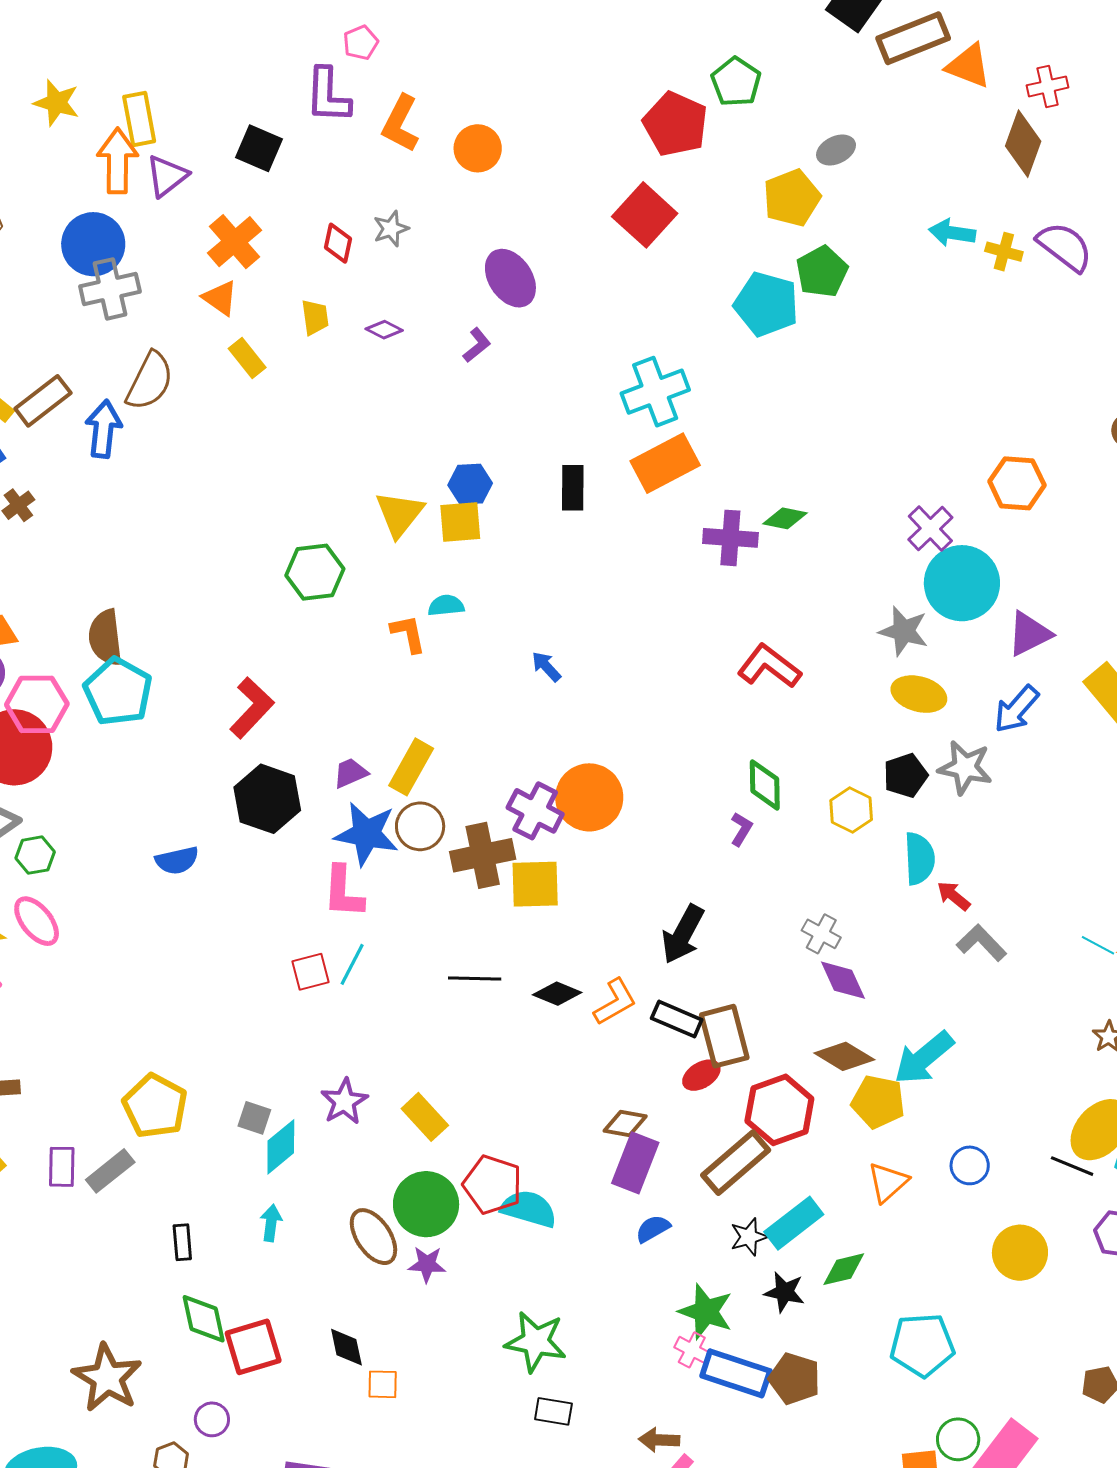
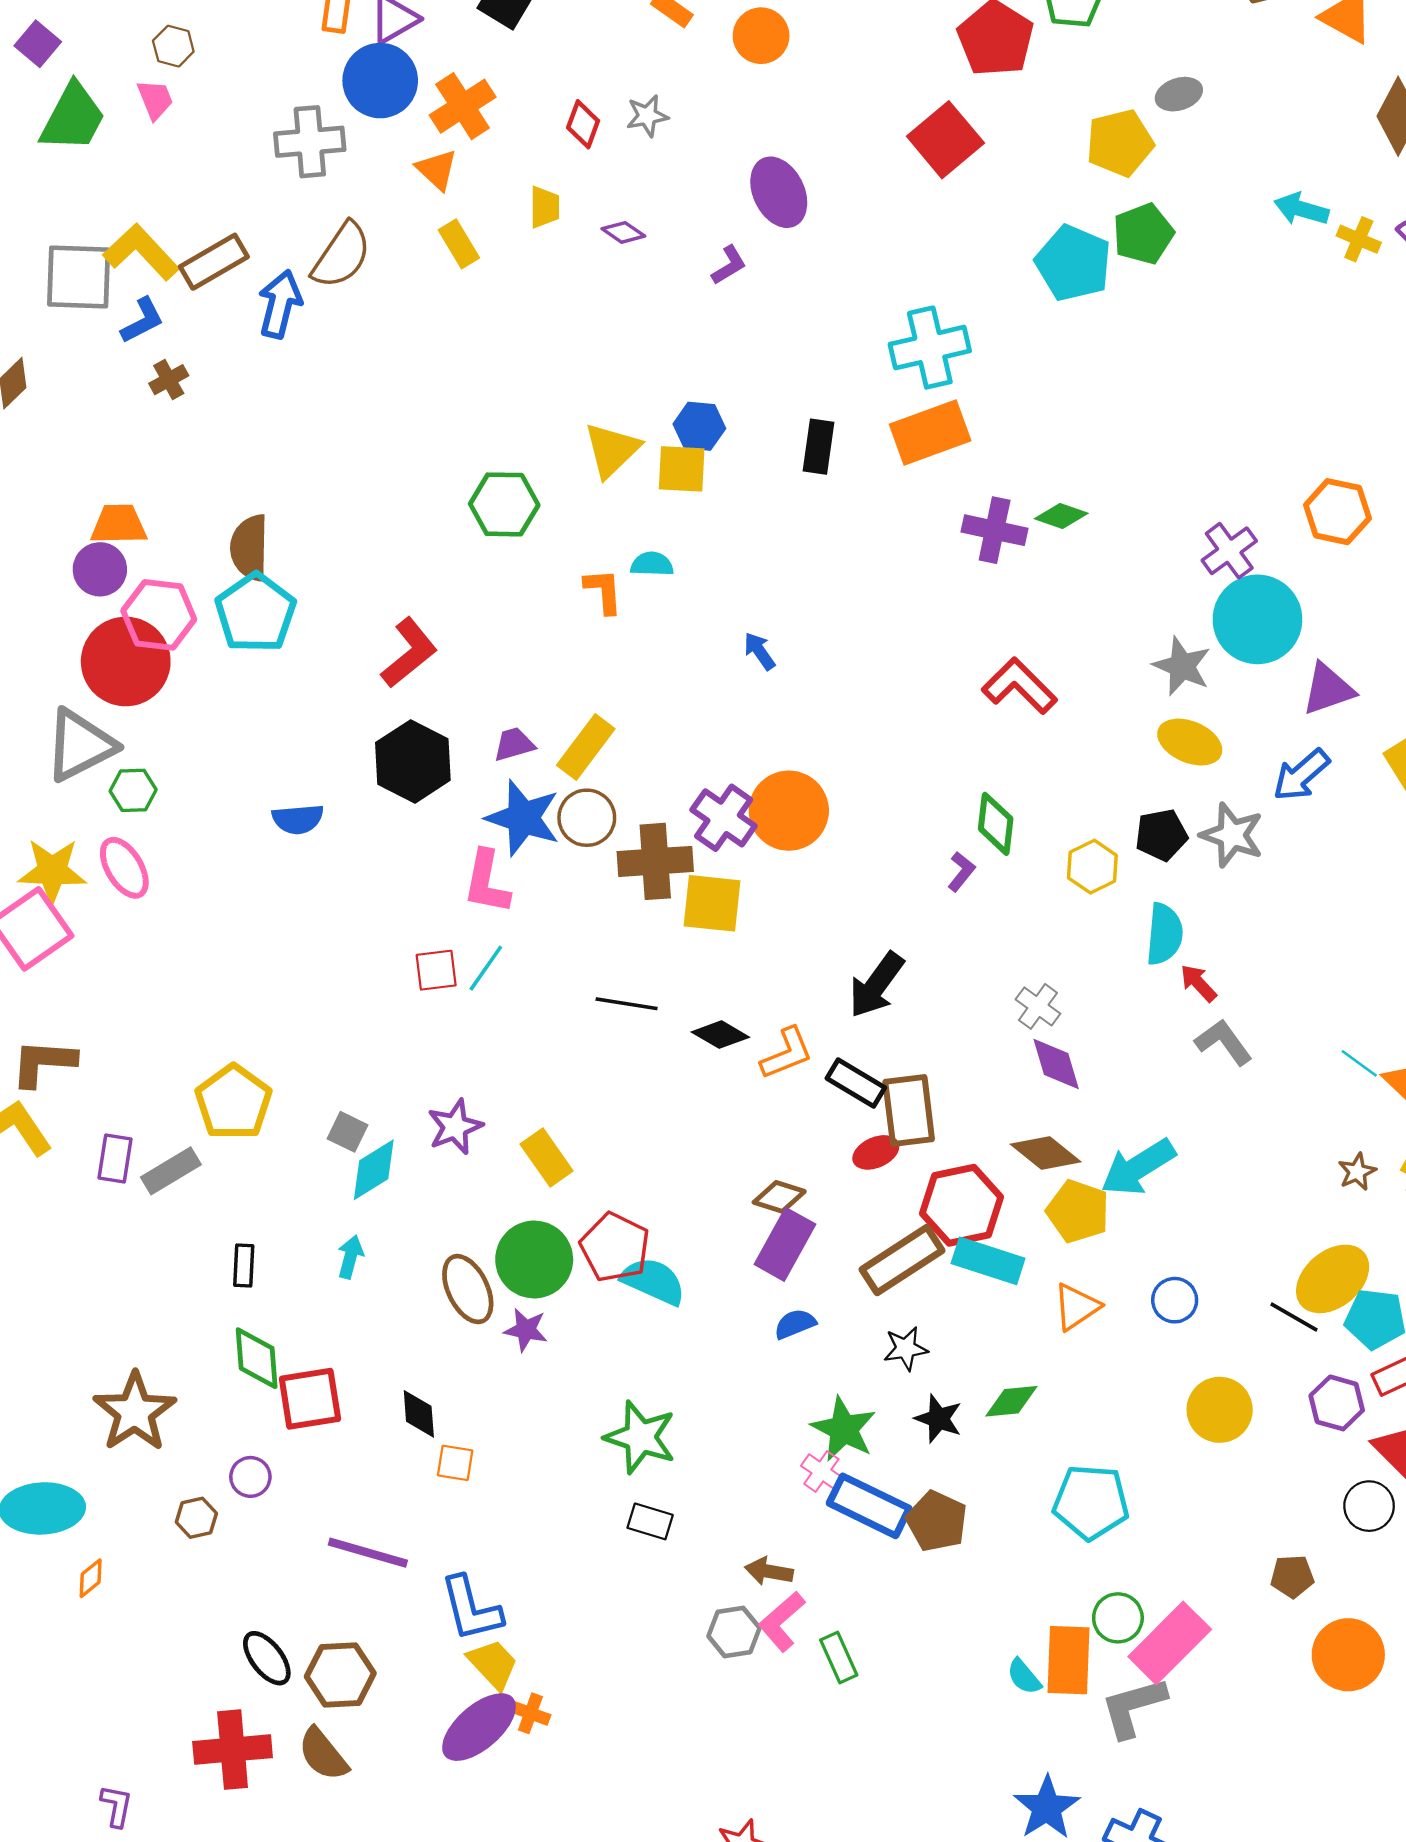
blue circle: (93, 244) -> (380, 81), moved
cyan rectangle: (794, 1223) -> (988, 1261), moved, turned 48

